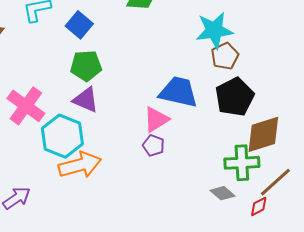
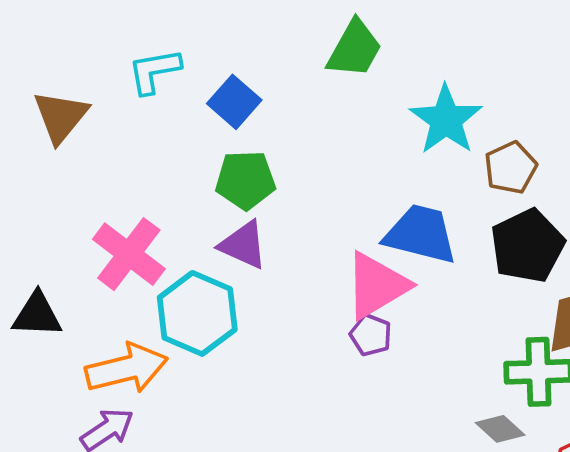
cyan star: (214, 30) -> (446, 120), moved, turned -30
pink triangle: (156, 119) -> (377, 285), size x1.4
orange arrow: (80, 165) -> (127, 368), moved

